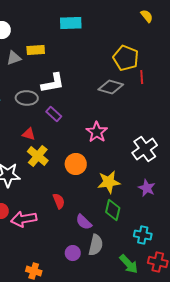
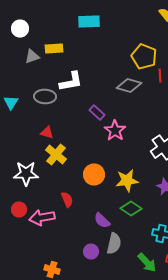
purple rectangle: (54, 114) -> (97, 112), moved
orange circle: (76, 164) -> (94, 174), moved
red semicircle: (59, 201) -> (67, 200), moved
green diamond: (113, 210) -> (131, 208), turned -70

